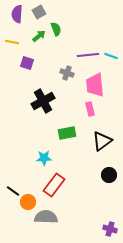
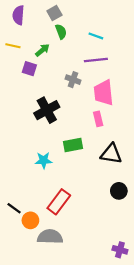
gray square: (39, 12) -> (54, 13), moved
green arrow: (39, 36) -> (42, 50), moved
cyan line: (111, 56) -> (96, 36), moved
black triangle: (102, 141) -> (111, 154), turned 45
cyan star: (44, 158) -> (44, 160), moved

